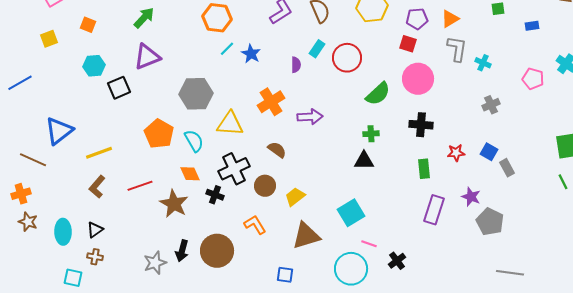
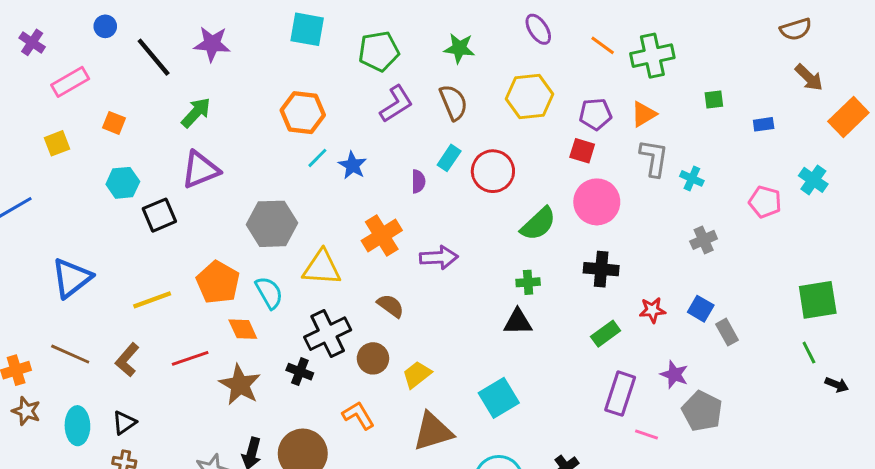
yellow line: (99, 153) -> (152, 300), moved
brown line: (33, 160) -> (70, 354), moved
green rectangle: (424, 169) -> (606, 334), turned 60
orange diamond: (190, 174) -> (243, 329), moved
pink line: (369, 244) -> (647, 434), moved

